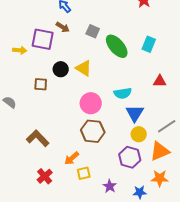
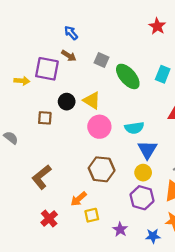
pink circle: (91, 103) -> (99, 127), moved
yellow circle: (139, 134) -> (143, 173), moved
brown L-shape: (38, 138) -> (42, 177), turned -85

